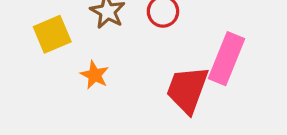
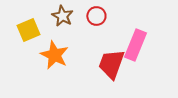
orange star: (95, 75) -> (54, 55), size x1.6

